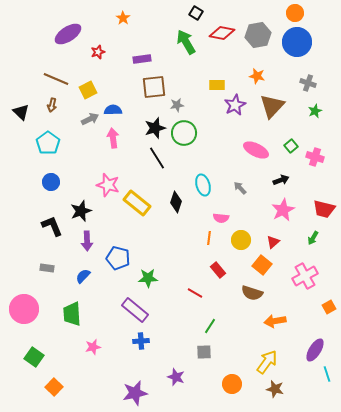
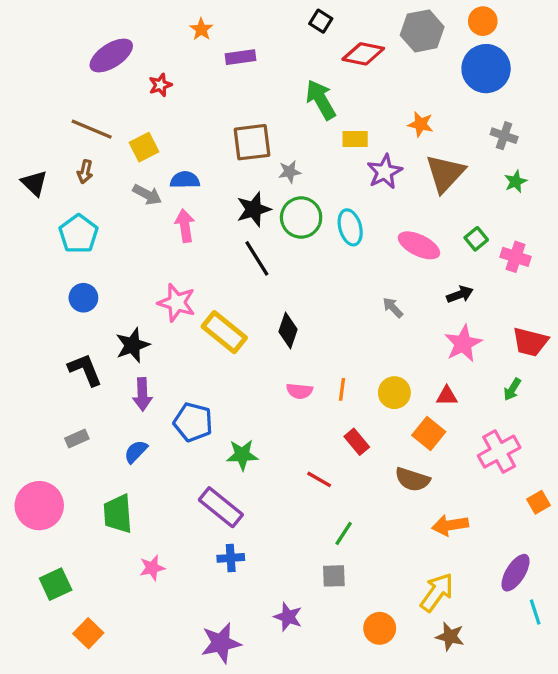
gray hexagon: (258, 35) -> (422, 31), moved
green arrow: (186, 42) -> (321, 100), moved
purple rectangle: (142, 59) -> (241, 57), moved
gray arrow: (90, 119) -> (147, 195), turned 54
cyan ellipse: (203, 185) -> (350, 227), moved
pink semicircle: (221, 218) -> (299, 391), moved
red triangle: (273, 242) -> (447, 396), turned 40
gray rectangle: (47, 268) -> (77, 438), turned -32
green square: (34, 357) -> (56, 584), turned 30

